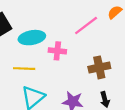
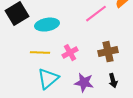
pink cross: (57, 51) -> (70, 53), moved, turned -35

